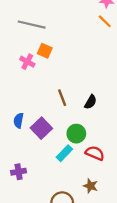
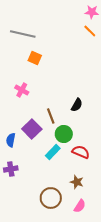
pink cross: (27, 62) -> (22, 90), moved
brown line: (62, 98) -> (51, 116), moved
blue semicircle: (19, 120) -> (11, 140), moved

